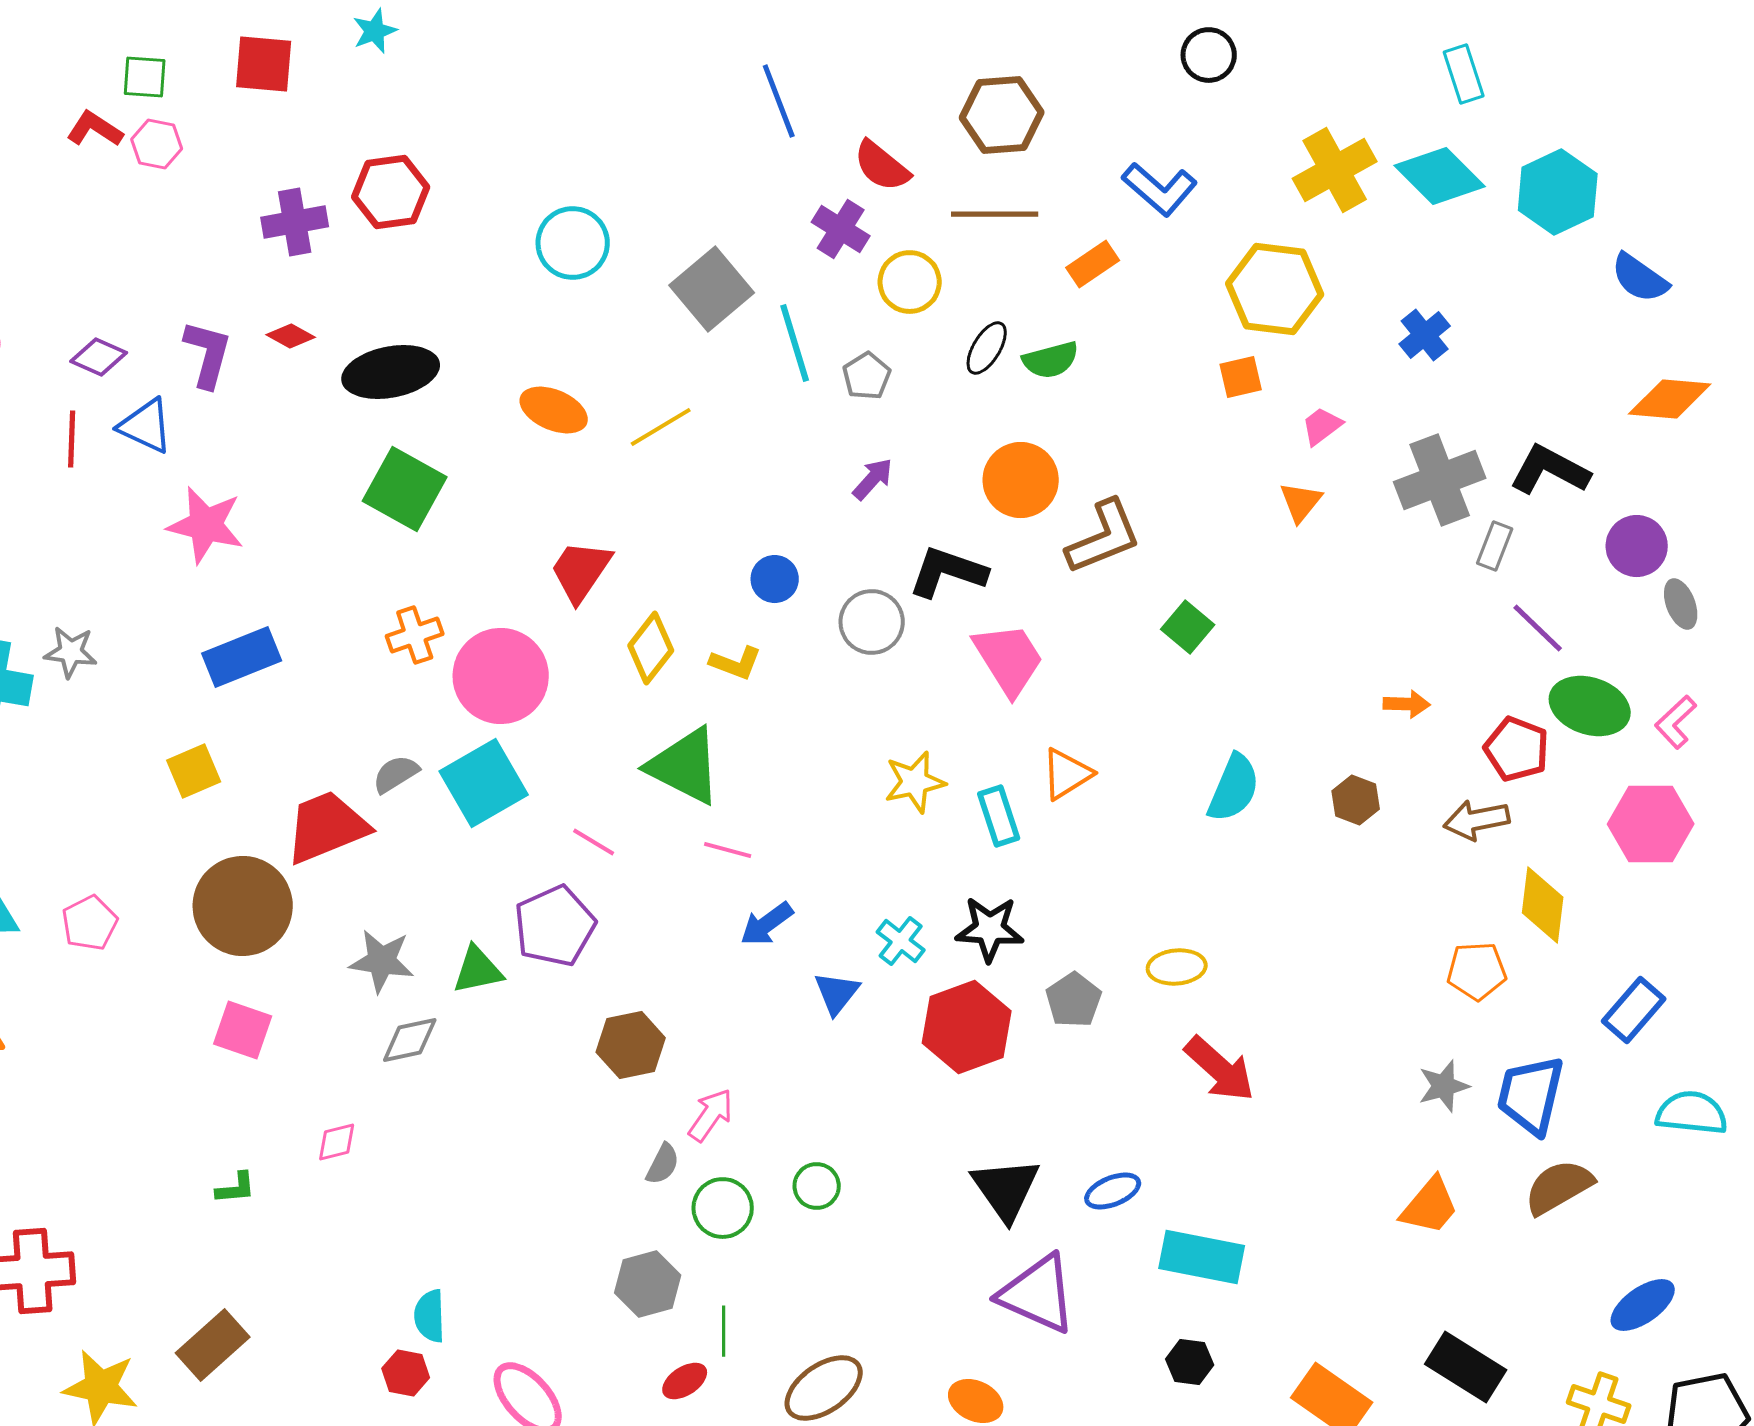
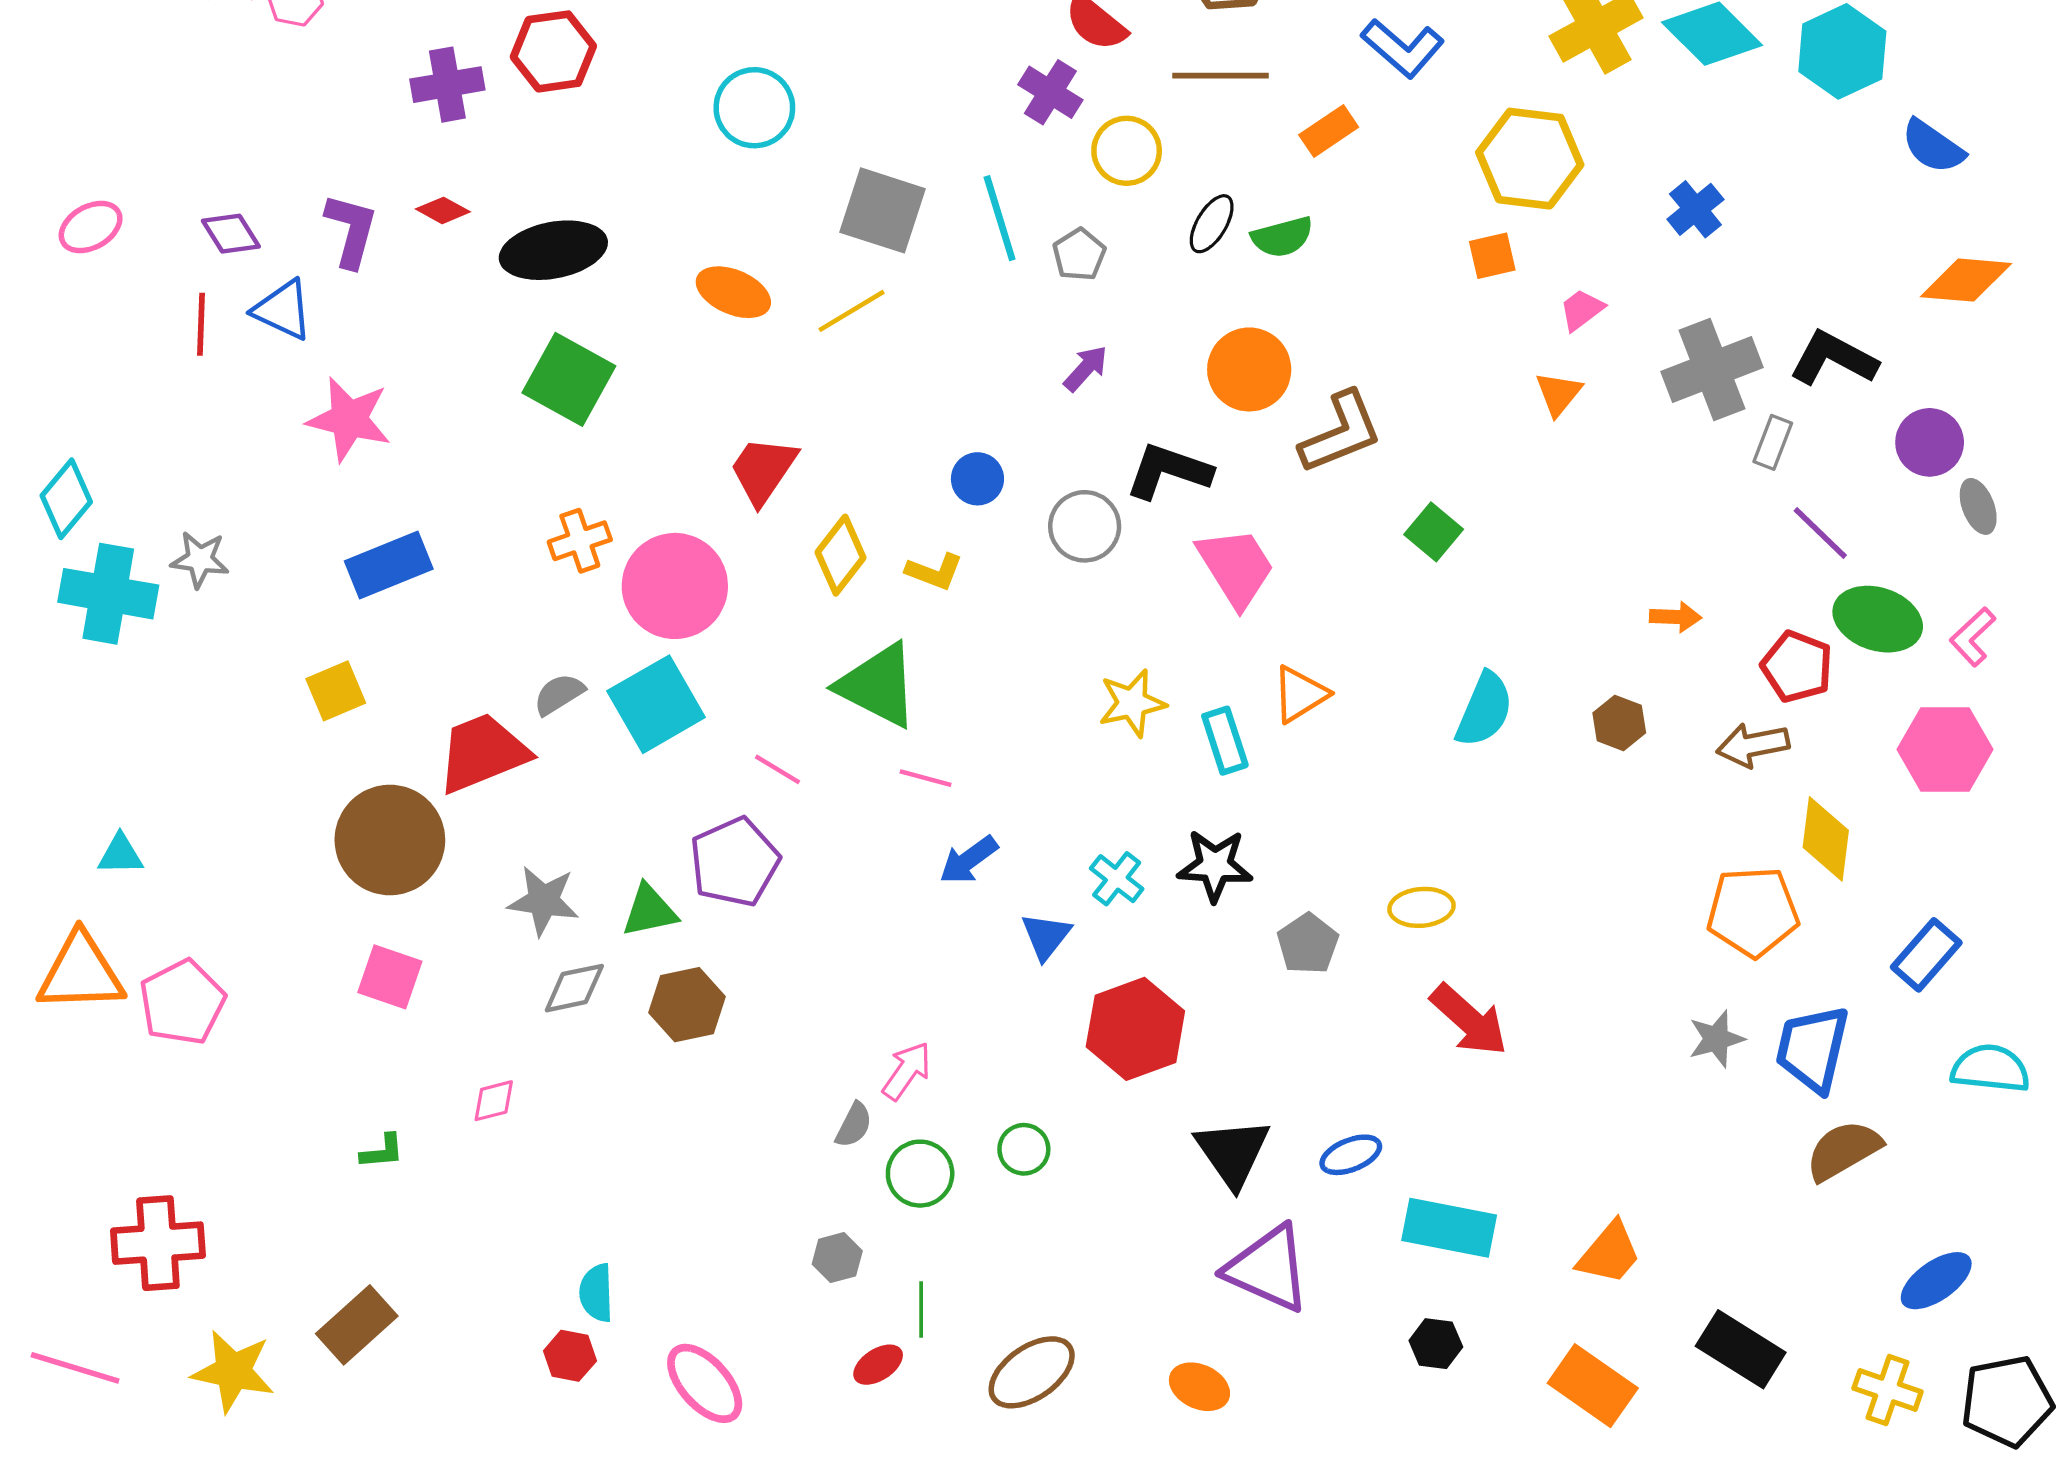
gray square: (712, 289) -> (882, 210), moved, turned -32
purple diamond: (99, 357) -> (231, 234), turned 34
pink pentagon: (90, 923) -> (182, 1002), moved, size x1.4
orange pentagon: (1477, 971) -> (1753, 912), size x1.4
red hexagon: (967, 1027) -> (1135, 1029), moved
brown hexagon: (631, 1045) -> (687, 1005), moved
orange trapezoid: (1430, 1206) -> (1609, 1253), moved
gray hexagon: (648, 1284) -> (837, 1258), size x0.7

